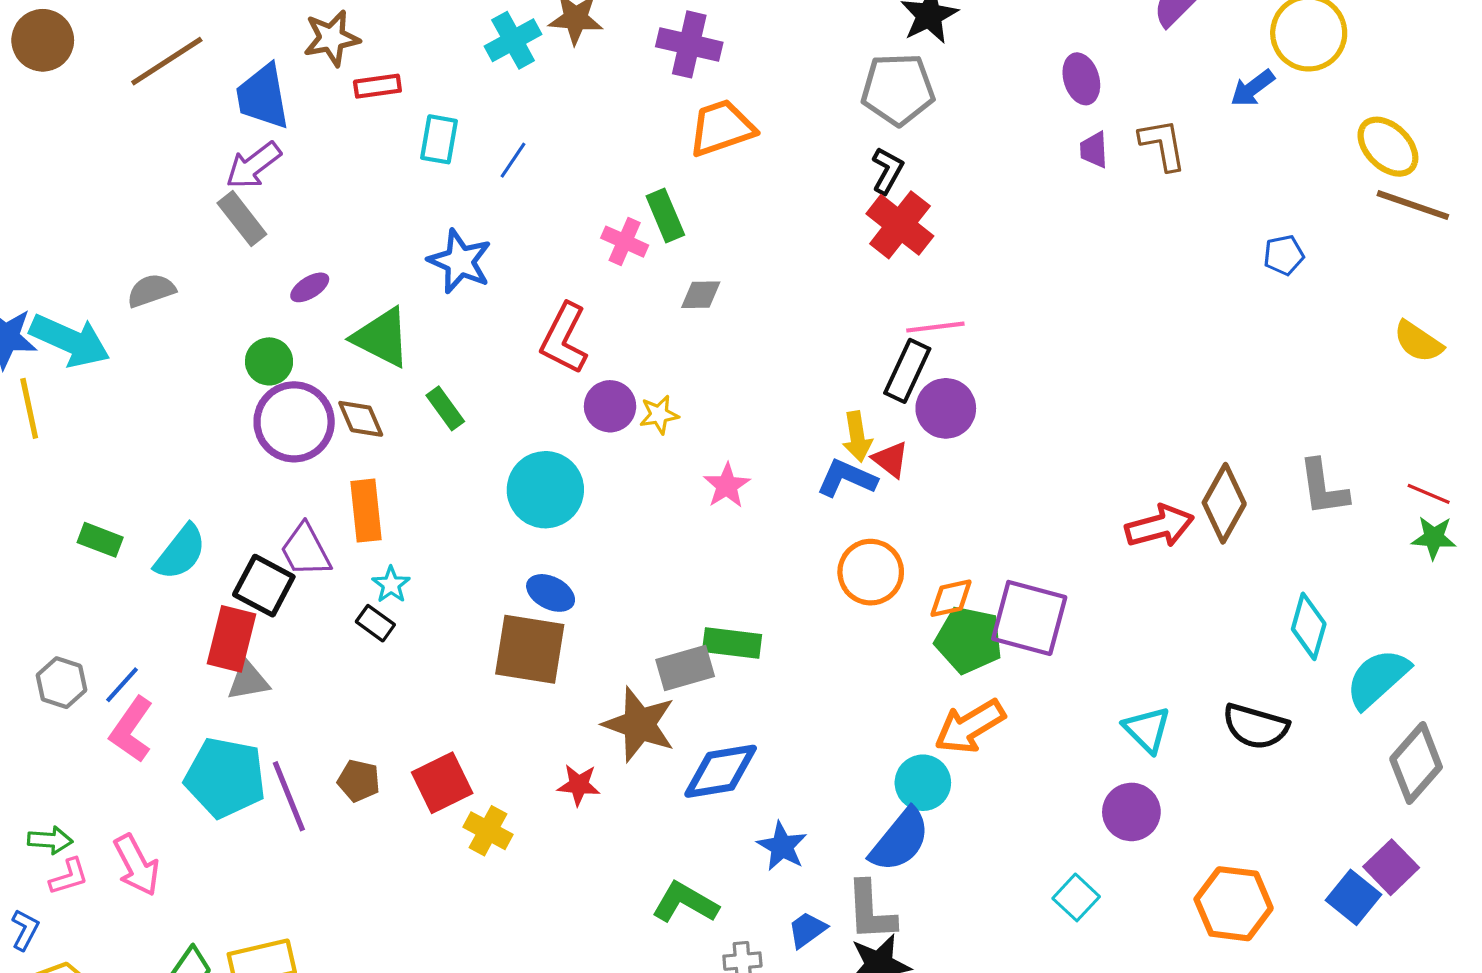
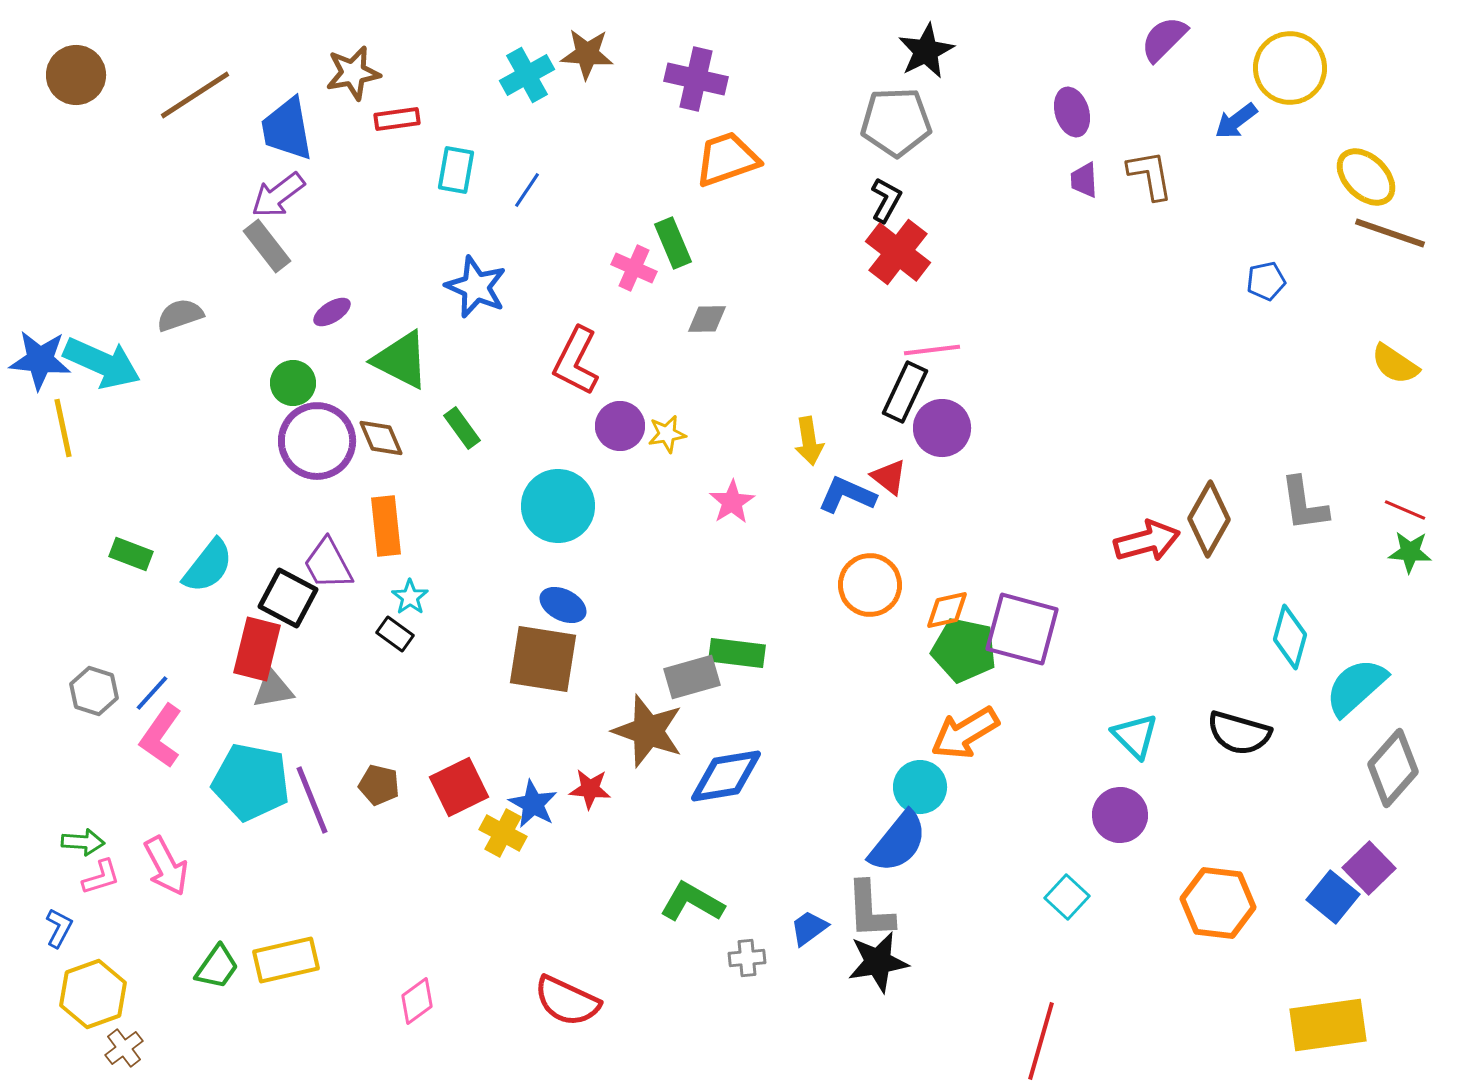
yellow arrow: (857, 437) -> (809, 441), moved
blue star: (782, 846) -> (533, 804), moved

